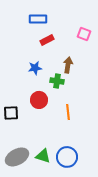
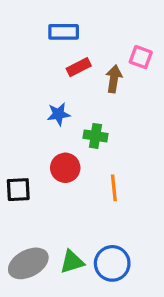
brown arrow: (68, 65) -> (114, 79), moved
green triangle: (43, 156) -> (72, 262), turned -35

